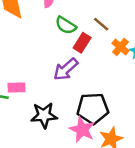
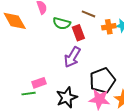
red rectangle: (82, 43) -> (78, 33), turned -35
orange cross: (120, 47) -> (109, 27), turned -32

